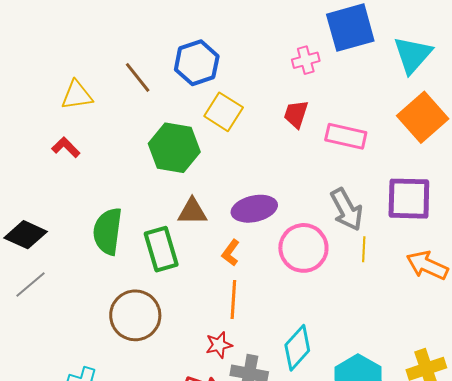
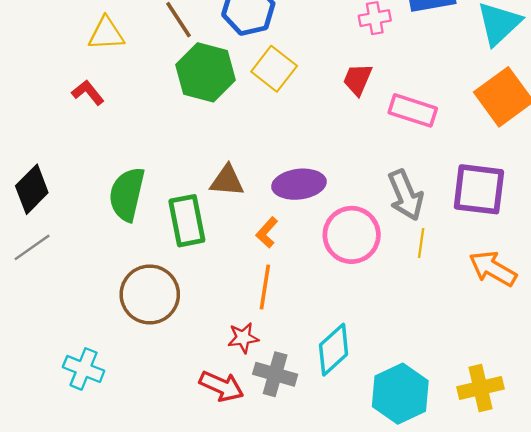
green hexagon: (174, 148) -> (206, 72), moved
black diamond: (26, 235) -> (32, 189), turned -75

